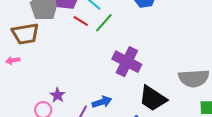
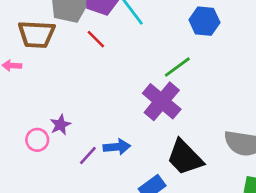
red line: (81, 21) -> (96, 39), moved
green line: (104, 23) -> (177, 67), moved

